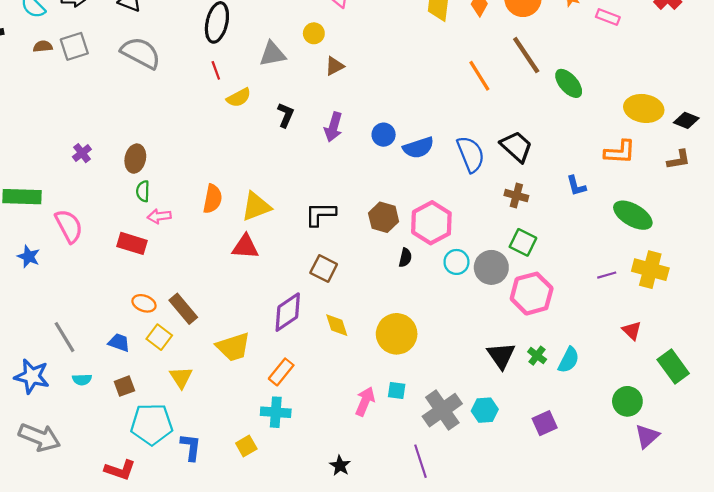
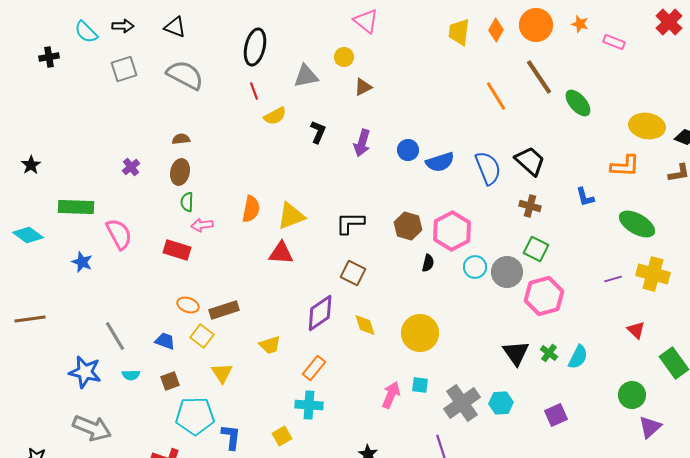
brown semicircle: (43, 46) -> (181, 139), moved
brown rectangle: (183, 309) -> (224, 310), turned -68
yellow trapezoid: (233, 347) -> (270, 345), size x0.7

